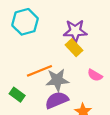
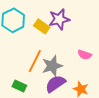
yellow rectangle: (74, 48) -> (42, 26), moved
orange line: (39, 71) -> (35, 61), turned -30

